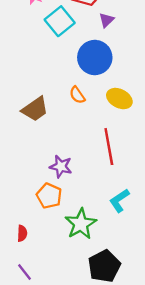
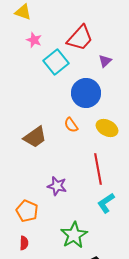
purple triangle: (107, 20) -> (105, 61), moved
orange pentagon: (49, 196) -> (27, 211), moved
cyan L-shape: (119, 200) -> (106, 203), moved

